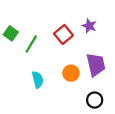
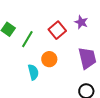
orange circle: (71, 73) -> (49, 59), moved

